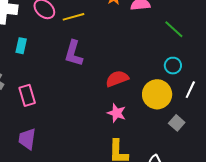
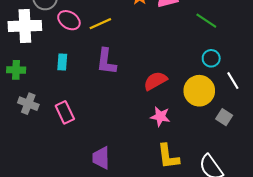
cyan rectangle: (21, 46) -> (62, 62), moved
white line: (190, 90) -> (233, 81), turned -48
purple trapezoid: (27, 139) -> (101, 158), moved

